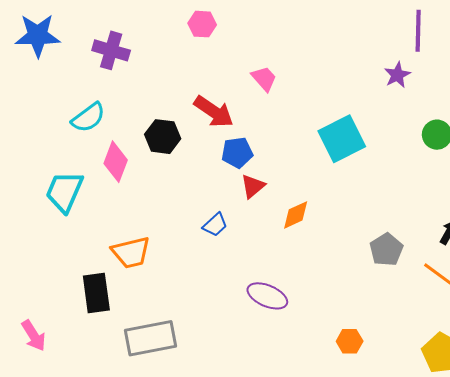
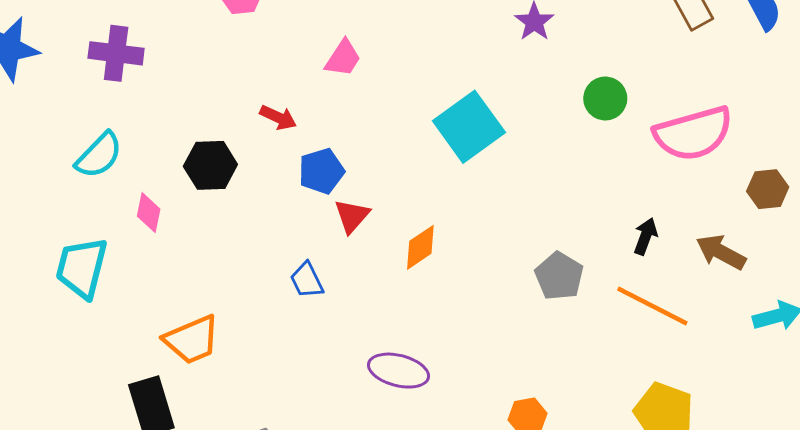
pink trapezoid: (264, 79) -> (343, 58), turned 84
red arrow: (214, 112) -> (278, 117), size x0.6
pink diamond: (116, 162) -> (149, 213), size x0.7
blue trapezoid: (215, 225) -> (307, 280), turned 116

